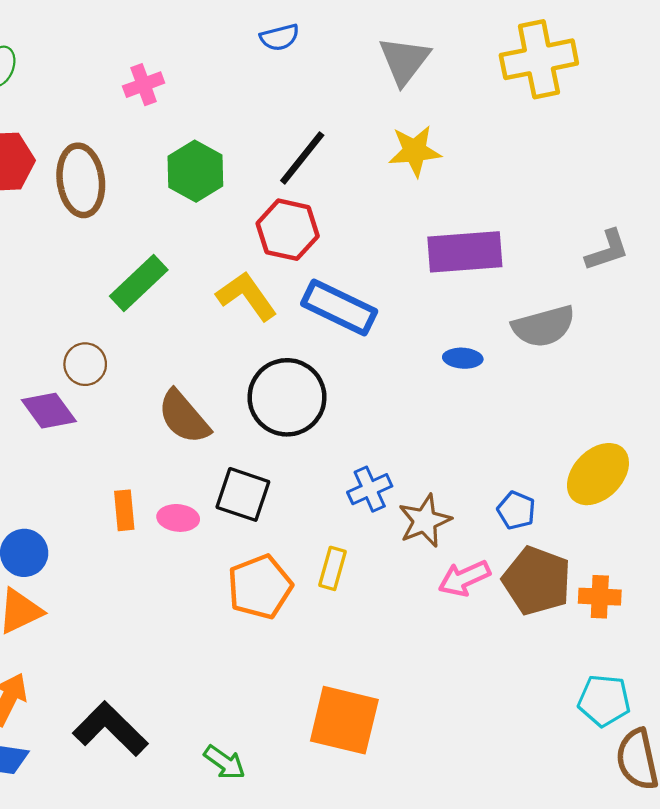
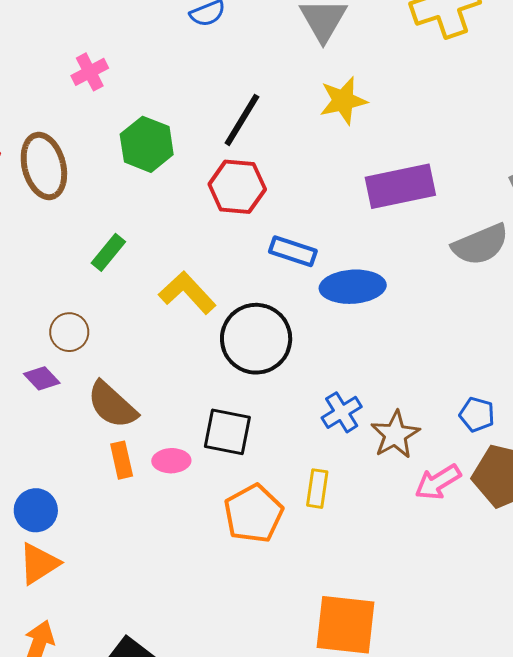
green rectangle: (139, 283) -> (108, 252), size x0.7
yellow L-shape: (247, 296) -> (187, 293), moved
blue rectangle: (339, 308) -> (293, 251), size x0.7
blue ellipse: (463, 358) -> (353, 287), moved, size x1.8
purple diamond: (49, 411) -> (42, 378), size x0.7
brown semicircle: (184, 417) -> (112, 405), moved

